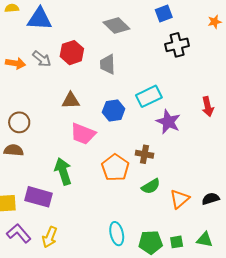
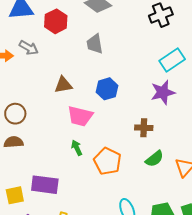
red hexagon: (72, 53) -> (56, 21), moved
cyan rectangle: (149, 96) -> (172, 60), moved
purple star: (168, 122) -> (163, 92), turned -30
orange pentagon: (115, 168) -> (107, 161), moved
green arrow: (63, 171) -> (77, 148), moved, size x0.6

